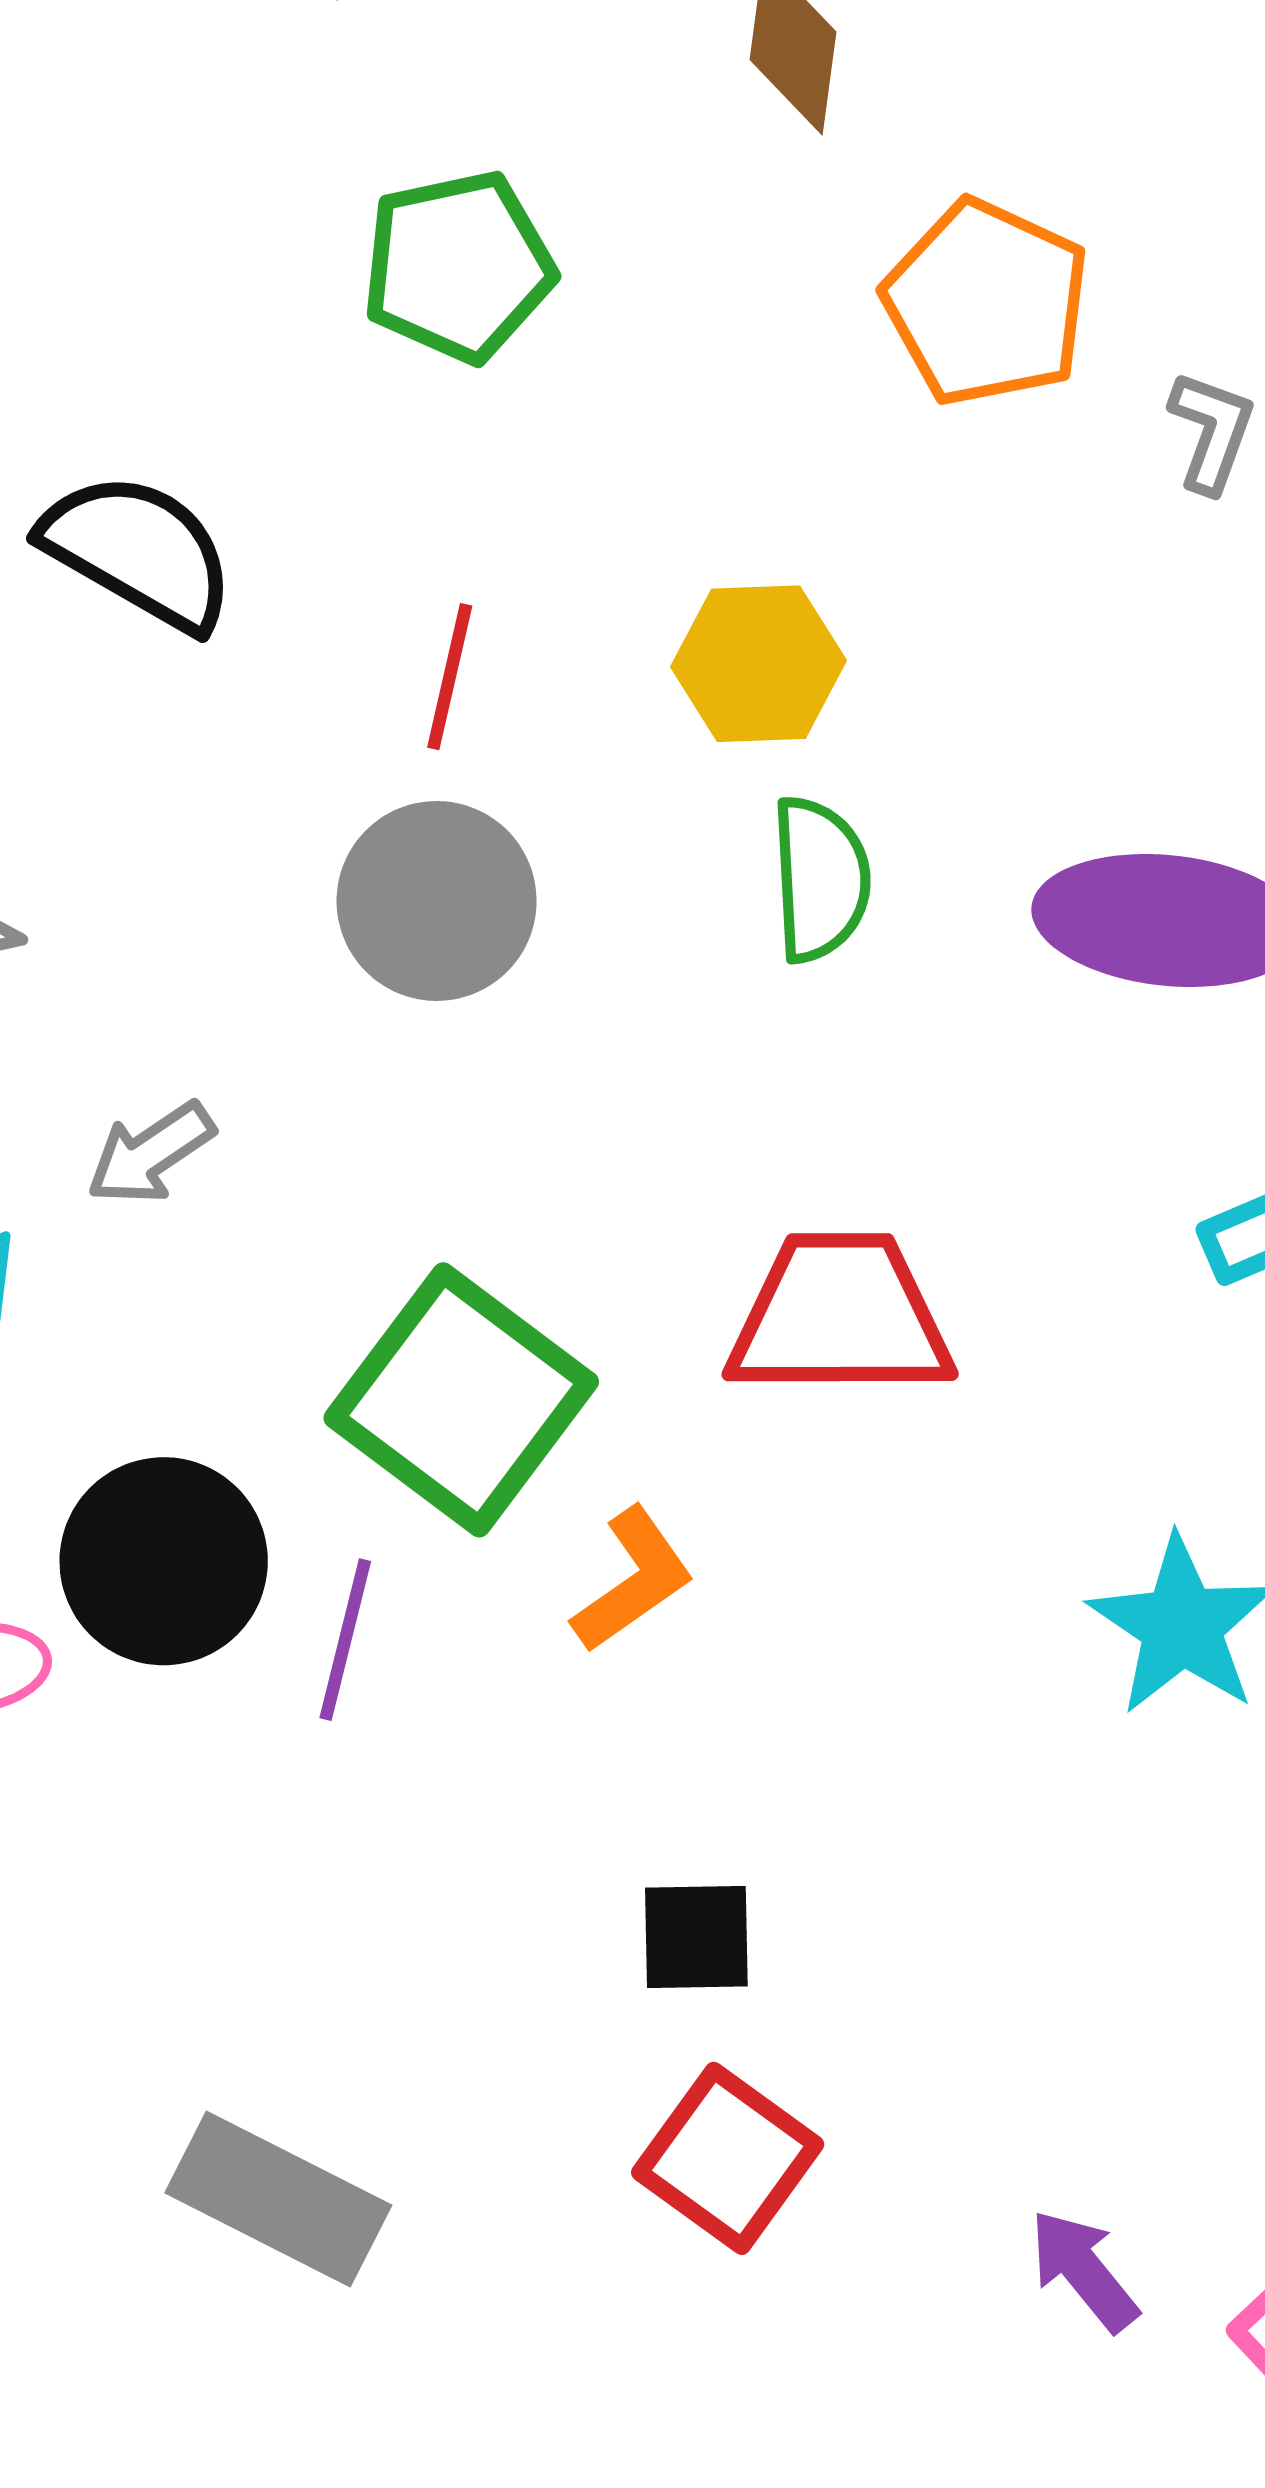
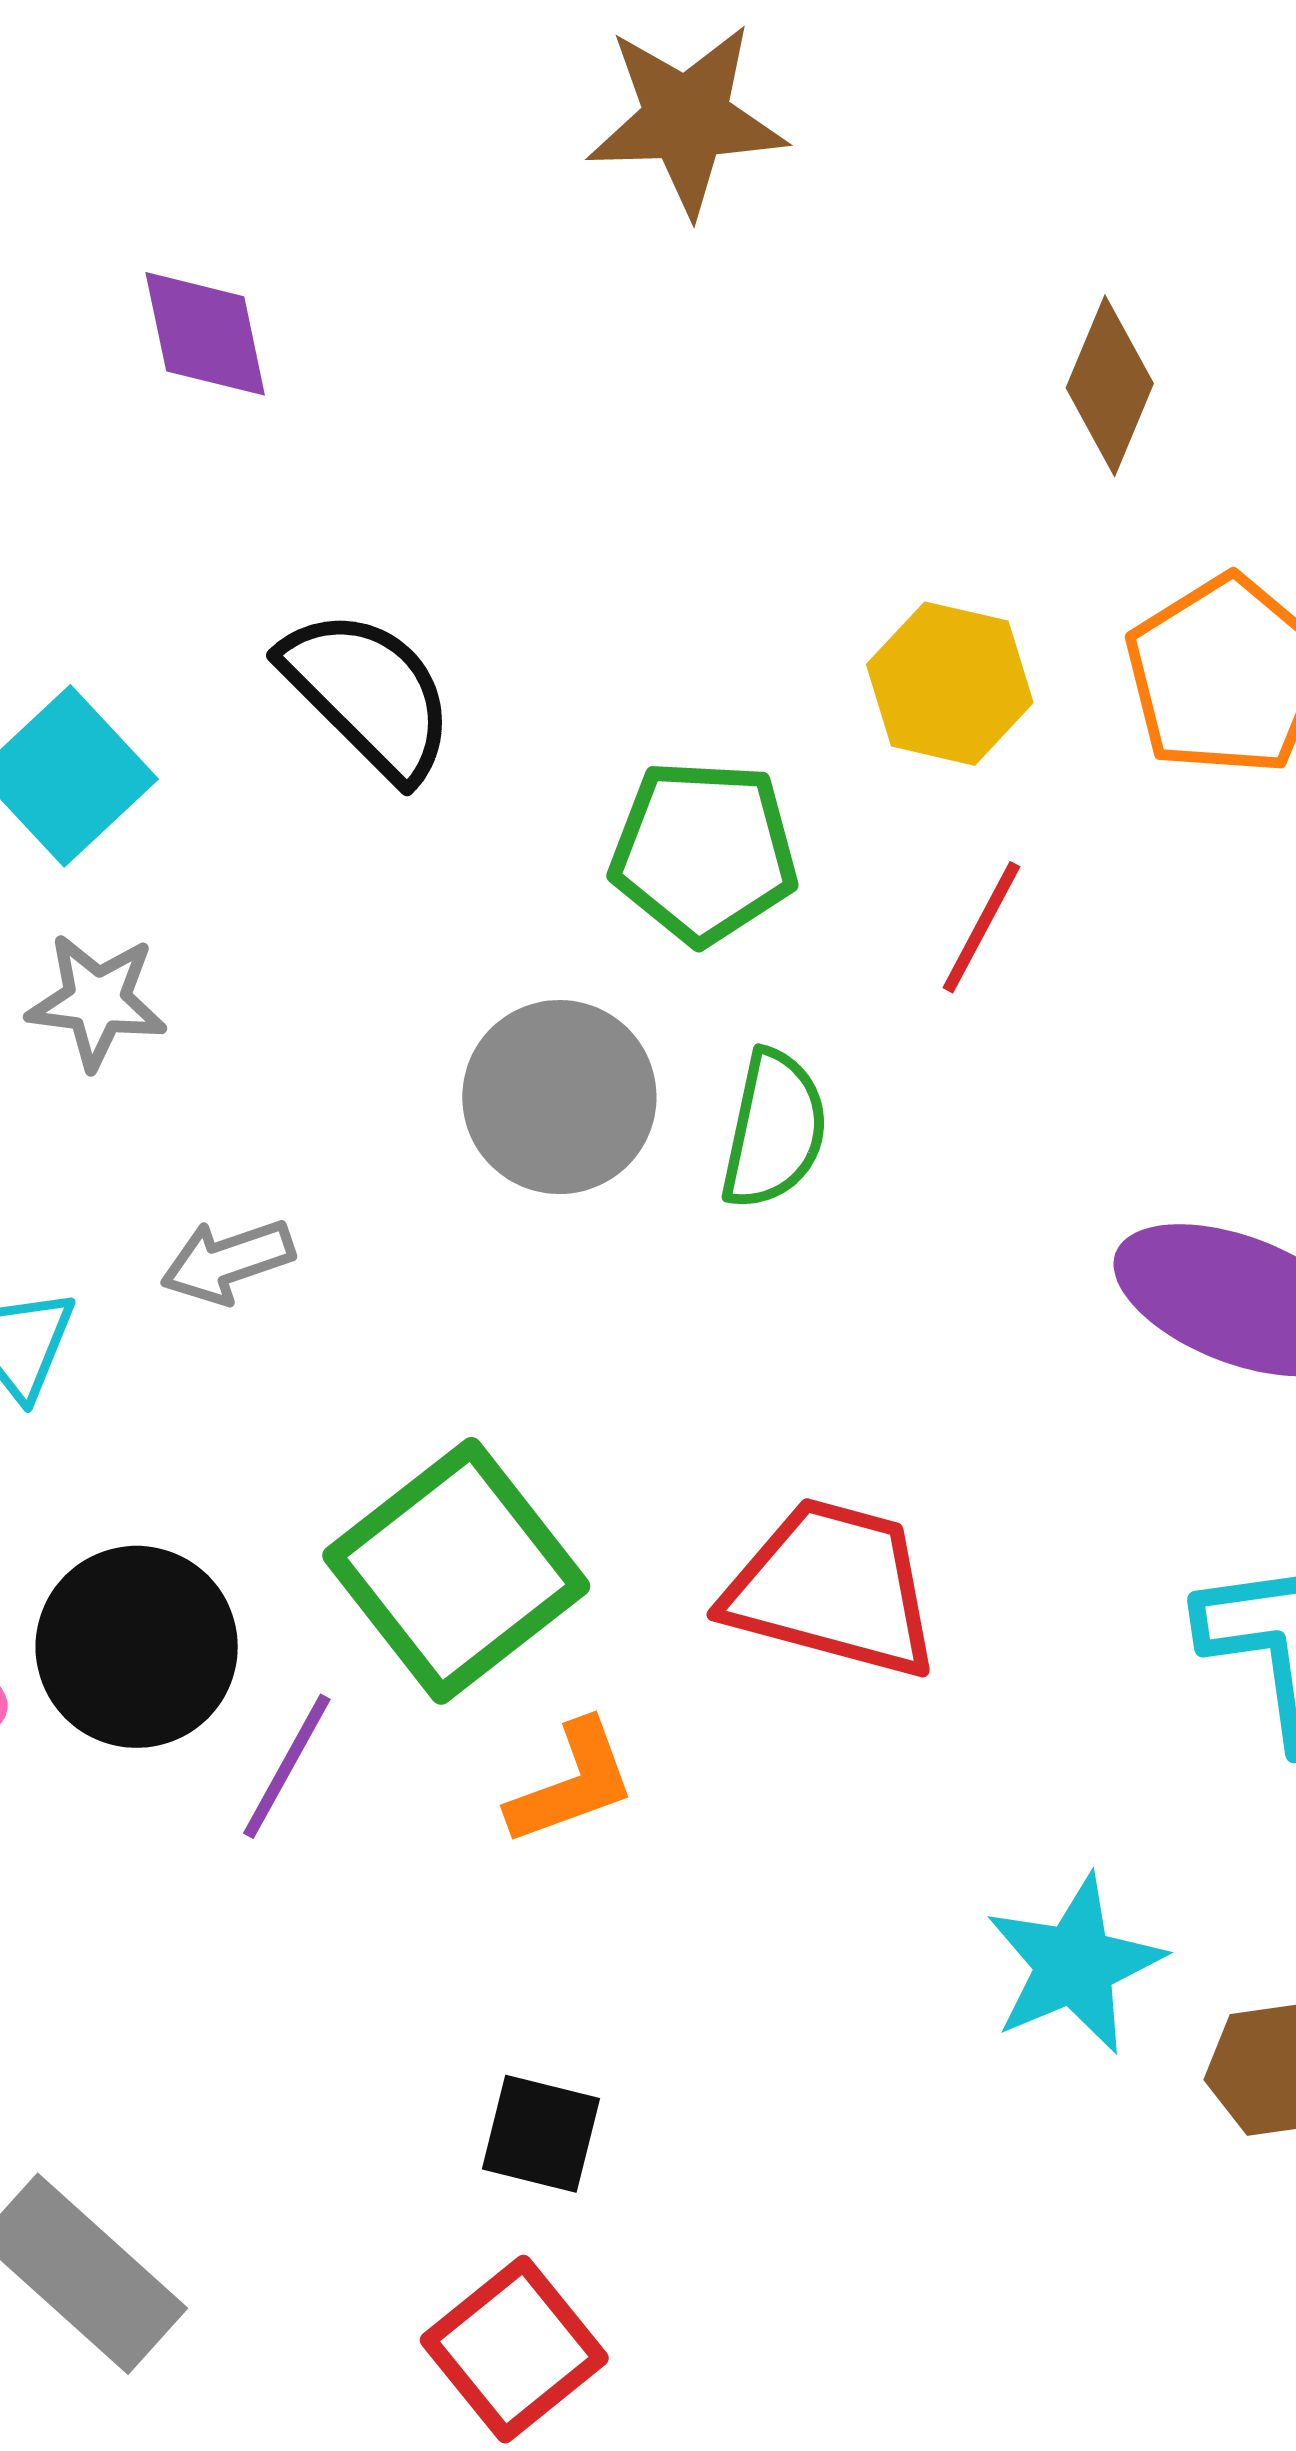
green pentagon: (458, 266) -> (704, 852), moved
yellow hexagon: (758, 664) -> (950, 684), moved
red line: (450, 677) -> (981, 927), moved
green semicircle: (820, 879) -> (774, 1130), moved

